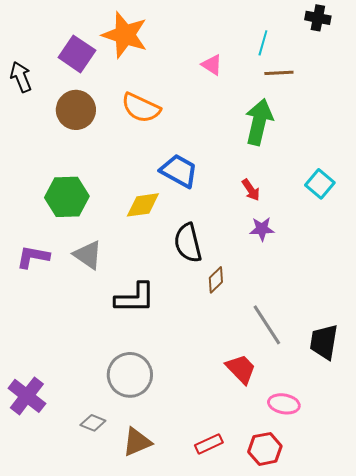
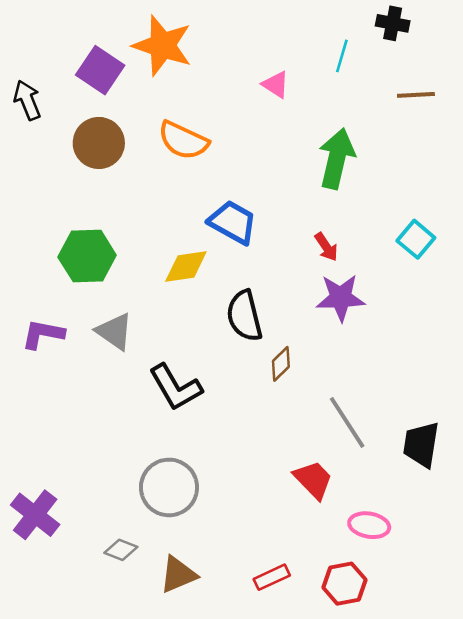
black cross: (318, 18) -> (393, 23), moved
brown line: (279, 73) -> (416, 95), moved
purple star: (262, 229) -> (341, 298), size x1.5
black L-shape: (135, 298) -> (175, 387), turned 60

